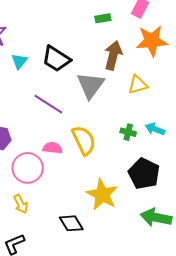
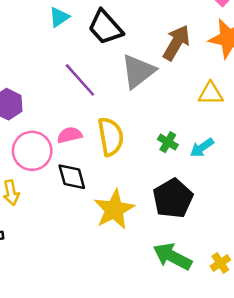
yellow triangle: (138, 85) -> (211, 94), moved
cyan arrow: (155, 129) -> (202, 148), turned -72
pink semicircle: (52, 148) -> (70, 135), turned -36
black diamond: (71, 223) -> (72, 177), moved

